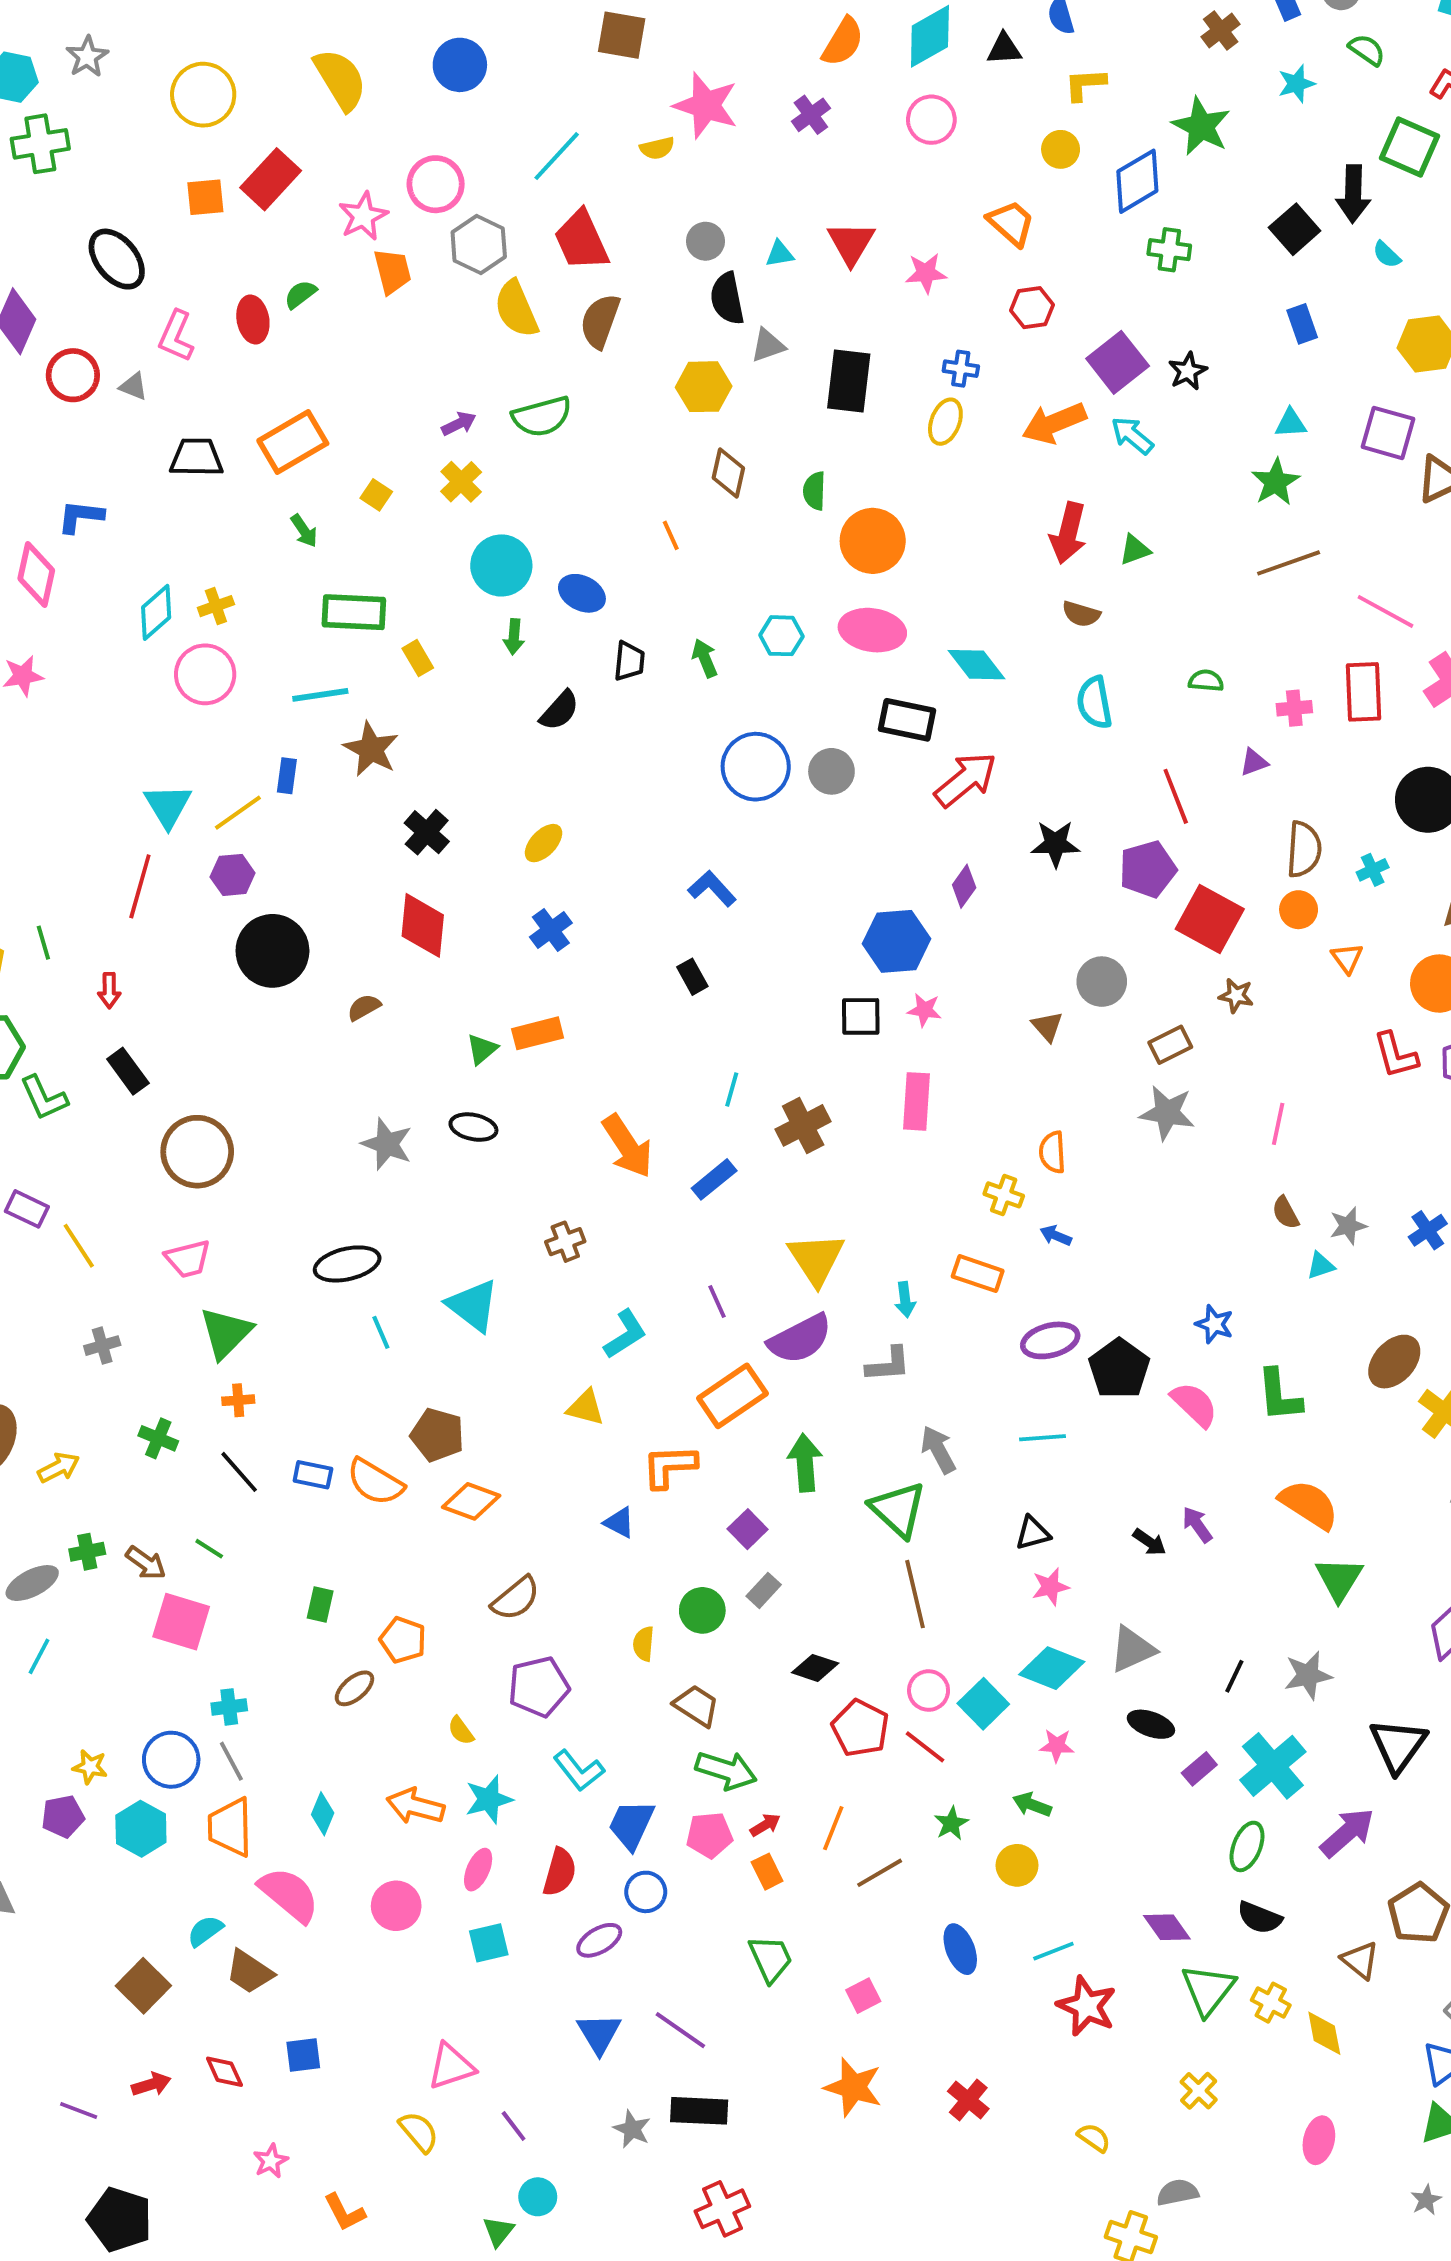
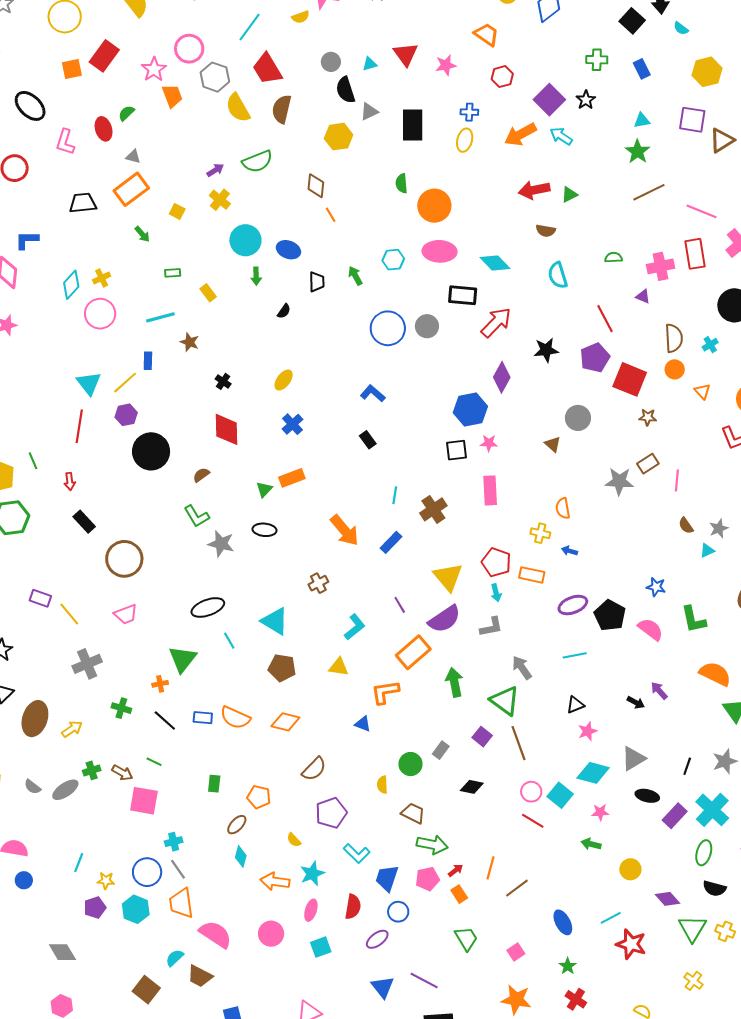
green cross: (1169, 250) -> (597, 60), moved
gray triangle: (133, 386) -> (133, 157), moved
brown diamond: (728, 473) -> (316, 186), moved
red arrow: (1068, 533) -> (534, 190), turned 72
green rectangle: (354, 612) -> (173, 273), size x0.5
pink cross: (1294, 708) -> (661, 266), size x1.5
black semicircle: (560, 711) -> (284, 311), size x0.7
brown star: (371, 749) -> (190, 342), size x0.7
purple triangle: (1254, 762) -> (643, 296), turned 49
black cross: (427, 832) -> (223, 381), size x0.7
purple diamond: (964, 886) -> (502, 377), size x1.4
brown rectangle: (1170, 1045) -> (648, 464), moved
green L-shape: (44, 1098) -> (197, 516), moved
green triangle: (226, 1333) -> (183, 659), moved
gray cross: (102, 1346) -> (87, 664), size x1.6
brown pentagon: (437, 1435) -> (282, 668), moved
purple square: (748, 1529) -> (482, 737), moved
cyan line: (39, 1656) -> (79, 863), moved
red pentagon: (860, 1728) -> (496, 562), moved
purple rectangle: (1199, 1769) -> (675, 816), size x1.4
cyan diamond: (323, 1814) -> (241, 856), moved
green star: (951, 1823) -> (568, 966), moved
yellow circle: (1017, 1865) -> (630, 869), moved

